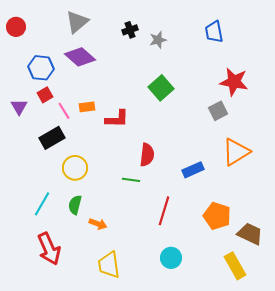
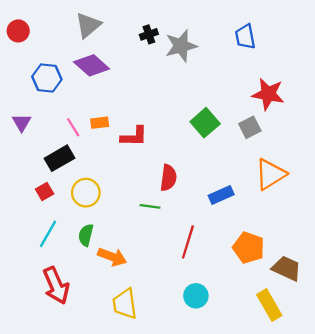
gray star: (158, 40) -> (181, 46), size x1.6
green square: (161, 88) -> (205, 123), moved
red square: (45, 95) -> (45, 191), moved
orange arrow: (98, 224) -> (112, 257), size x1.4

